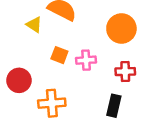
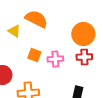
red cross: (125, 72) -> (84, 57), moved

